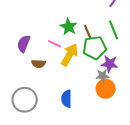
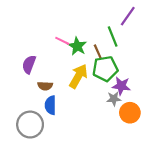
green line: (114, 30) -> (113, 36), moved
pink line: (55, 44) -> (62, 41), moved
orange circle: (106, 89) -> (130, 113), moved
blue semicircle: (67, 99) -> (50, 105), moved

